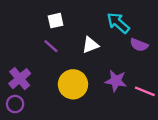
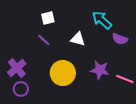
white triangle: (90, 45) -> (78, 39), turned 35
purple circle: (15, 104) -> (21, 89), moved

